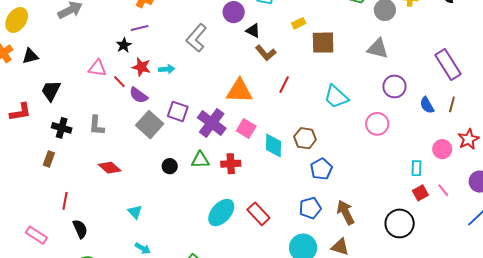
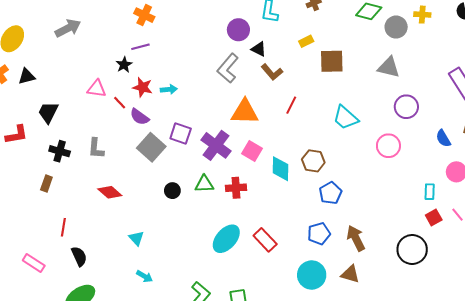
gray L-shape: (196, 38) -> (228, 68), moved
blue semicircle: (427, 105) -> (443, 138), moved

